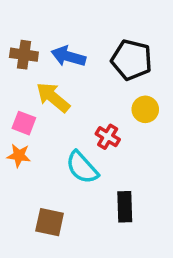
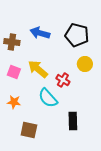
brown cross: (24, 55) -> (12, 42), moved
yellow arrow: (53, 97) -> (38, 69), moved
orange star: (19, 155) -> (14, 102), moved

